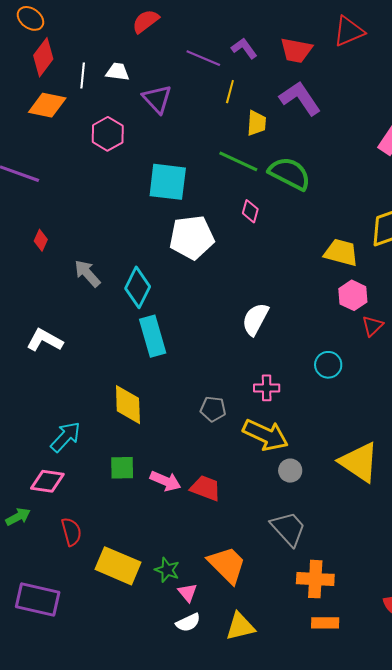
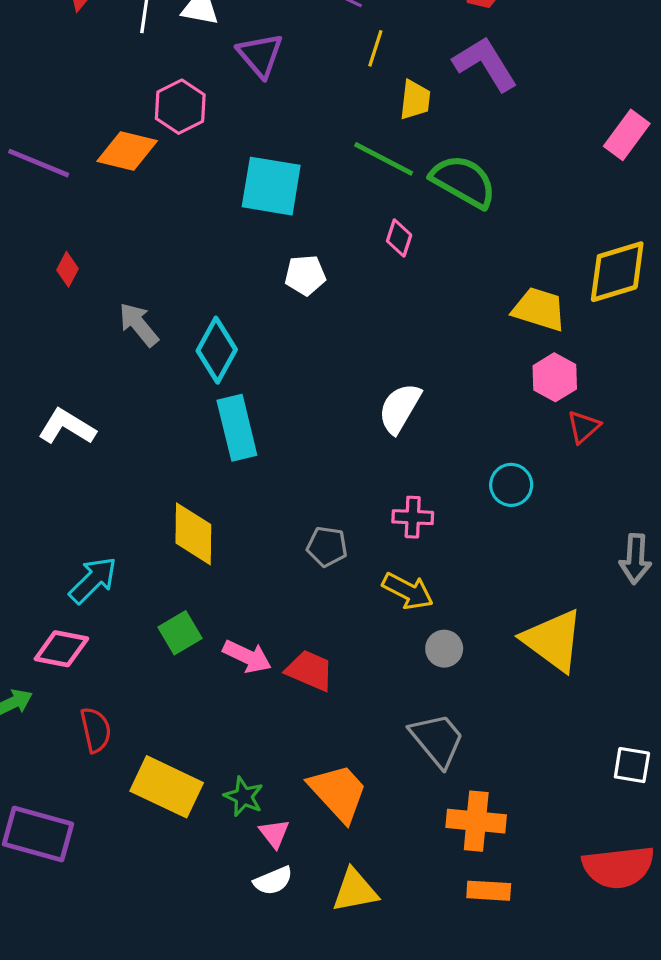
orange diamond: (47, 105) -> (127, 151), moved
white pentagon: (192, 237) -> (305, 275), size x0.6
yellow arrow: (266, 435) -> (408, 591), size x0.7
green square: (122, 468) -> (180, 633), turned -32

